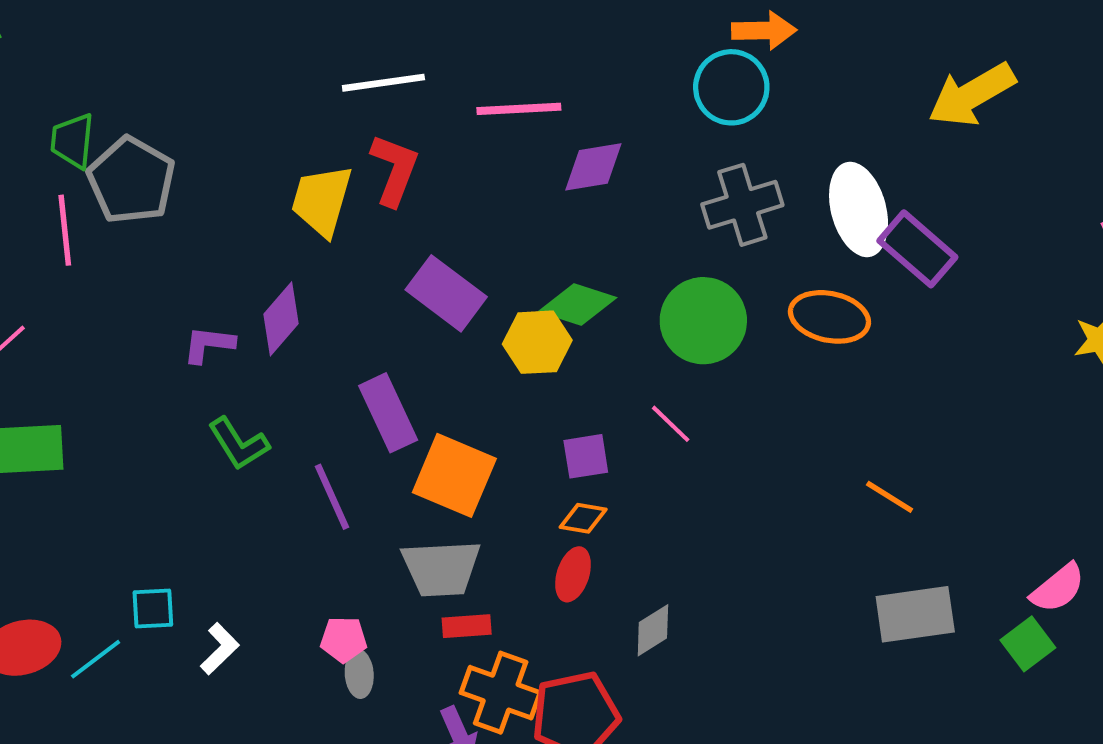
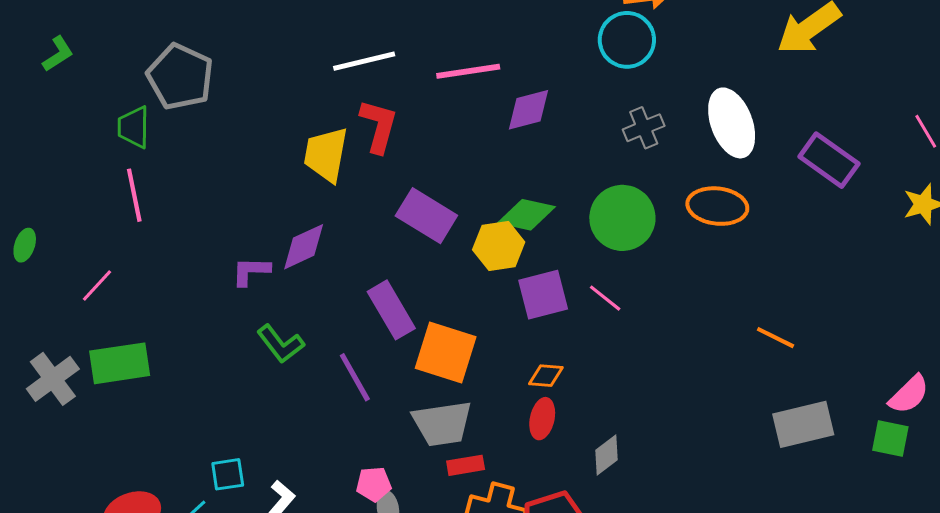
gray pentagon: (131, 180) -> (180, 77), moved
gray cross: (742, 205) -> (644, 128), size x0.7
purple rectangle: (917, 249) -> (829, 160), moved
purple diamond: (281, 319) -> (304, 247), turned 30
purple square: (586, 456) -> (543, 295), moved, size x1.4
green square: (1028, 644) -> (890, 439), turned -36

